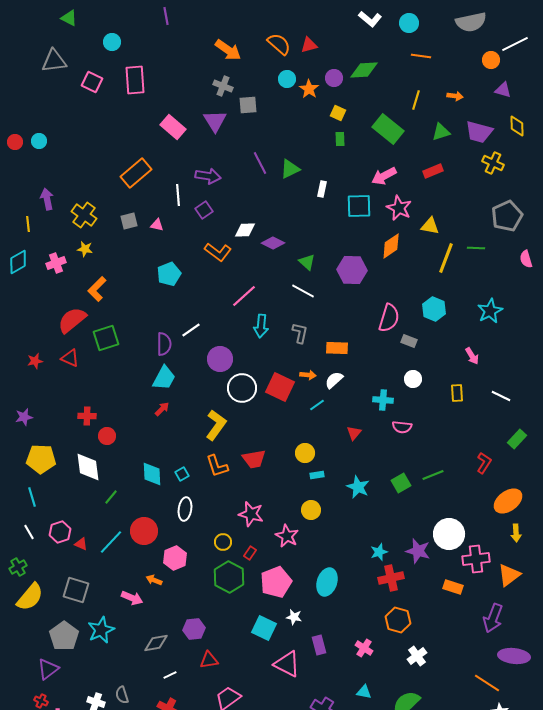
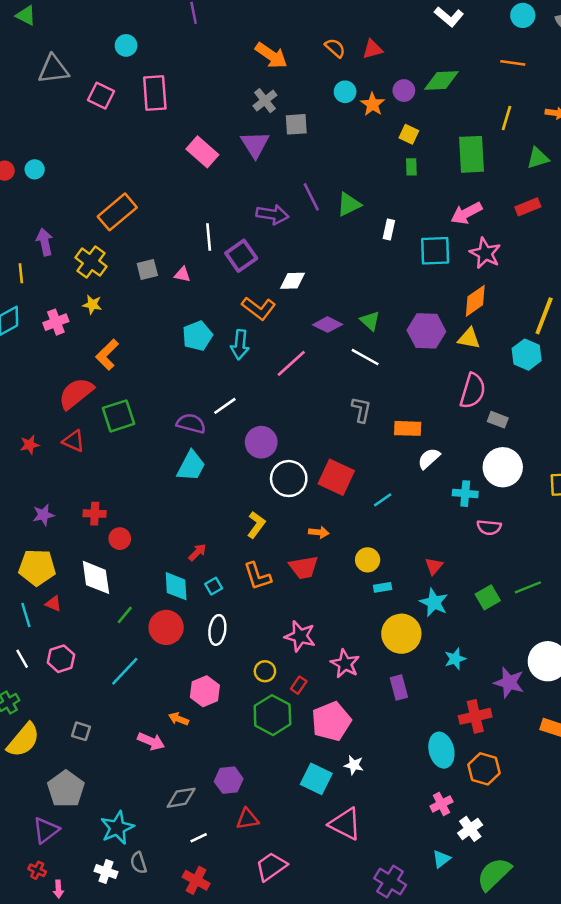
green triangle: (69, 18) -> (26, 15), moved
cyan circle: (409, 23) -> (523, 15), moved
orange semicircle: (279, 44) -> (335, 48), size x0.7
gray cross: (223, 86) -> (265, 101), turned 30
green rectangle: (388, 129) -> (471, 154), turned 48
orange rectangle: (136, 173) -> (117, 212), moved
purple arrow: (208, 176) -> (272, 214), moved
purple square: (204, 210) -> (241, 256), size x1.4
yellow triangle: (430, 226) -> (469, 338), moved
purple diamond: (273, 243) -> (328, 325), moved
cyan hexagon: (434, 309) -> (527, 355), moved
cyan arrow: (261, 326) -> (240, 345), moved
purple semicircle: (164, 344) -> (191, 423), turned -75
orange arrow: (308, 375) -> (319, 532), moved
white circle: (413, 379) -> (503, 467), size x1.8
white semicircle: (334, 380) -> (429, 458), moved
red arrow: (162, 409) -> (197, 552), moved
purple star: (24, 417) -> (43, 515), moved
yellow L-shape: (216, 425) -> (256, 525), size x0.7
red triangle: (354, 433) -> (434, 566), moved
yellow circle: (311, 510) -> (401, 634), moved, size x1.6
red circle: (144, 531) -> (166, 627), moved
red triangle: (81, 544) -> (53, 604), moved
cyan star: (379, 552) -> (455, 659), moved
cyan ellipse: (327, 582) -> (441, 750), moved, turned -32
gray square: (76, 590) -> (81, 731), size x0.6
cyan star: (101, 630) -> (117, 828), moved
purple rectangle: (319, 645) -> (399, 688), moved
pink cross: (364, 648) -> (441, 804), turned 30
white cross: (417, 656) -> (470, 829), moved
cyan triangle: (364, 692) -> (441, 859), turned -49

